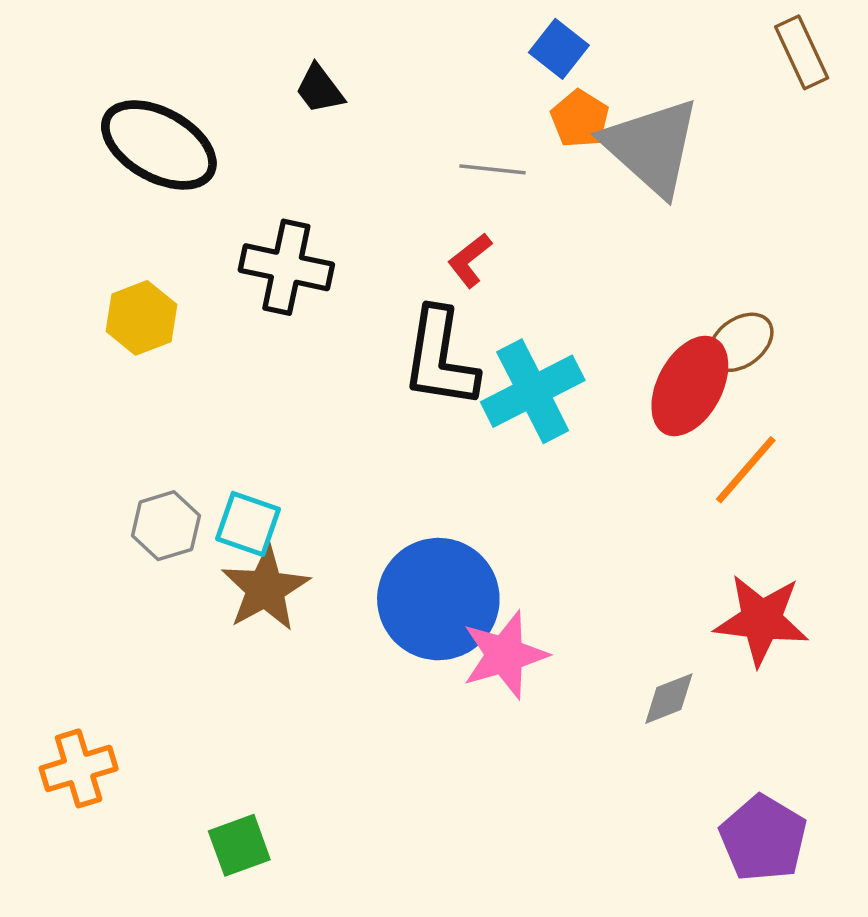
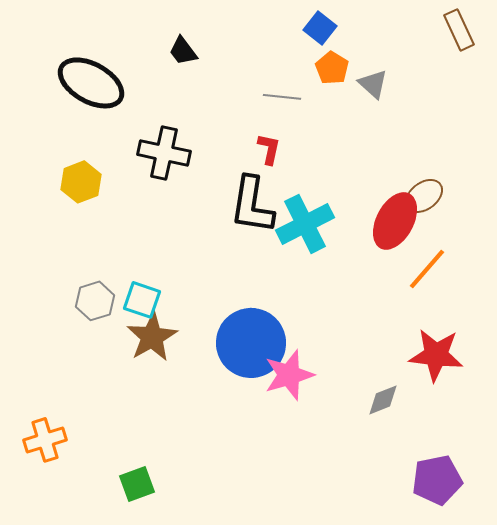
gray triangle: (651, 147) -> (373, 84), size x0.5
red L-shape: (470, 260) -> (269, 149), turned 140
purple pentagon: (763, 838) -> (437, 480), turned 30

